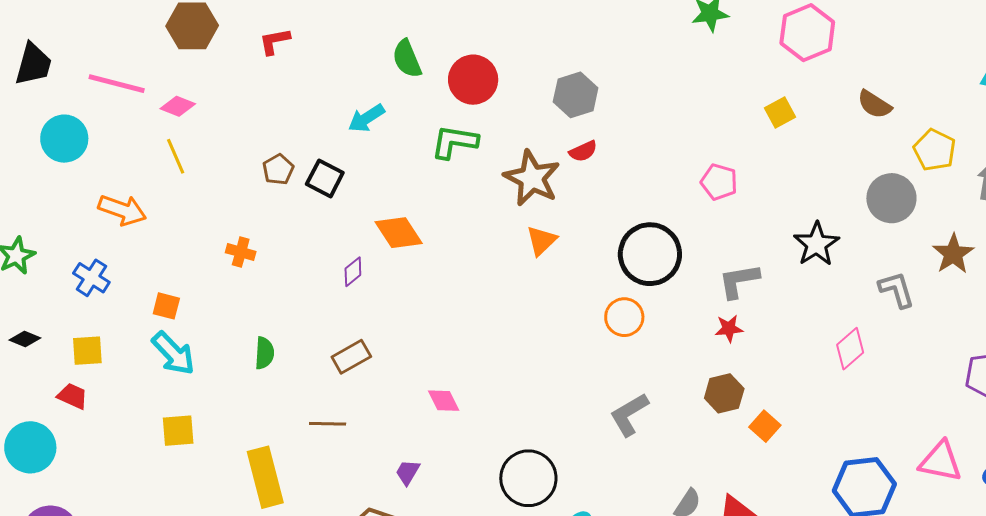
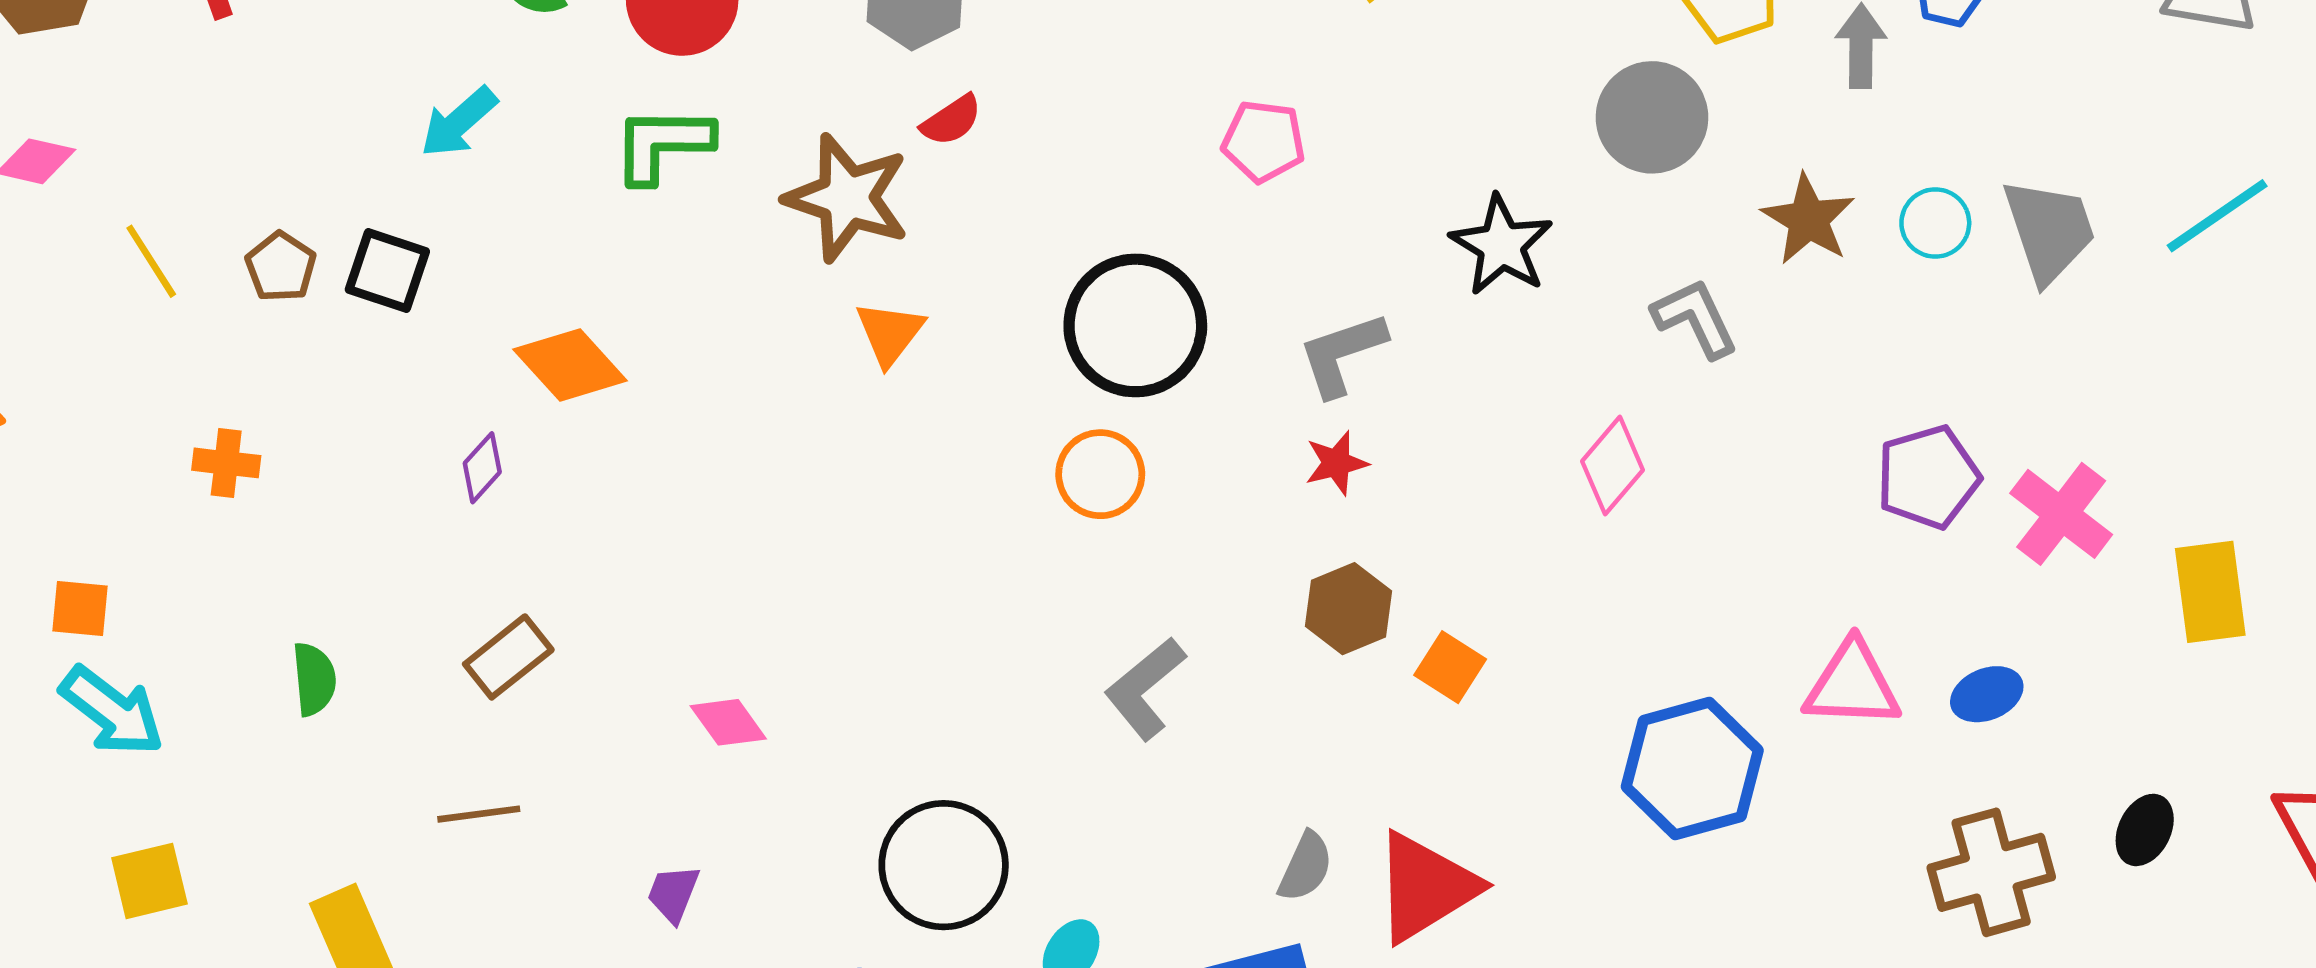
yellow line: (176, 156) -> (151, 261), moved

